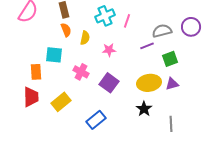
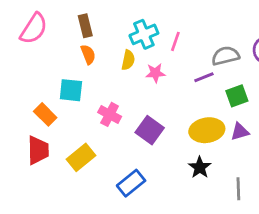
yellow semicircle: (85, 38) -> (128, 60), moved
pink star: (109, 50) -> (155, 73), moved
orange rectangle: (36, 72) -> (45, 114), turned -42

